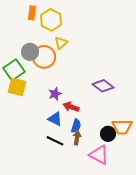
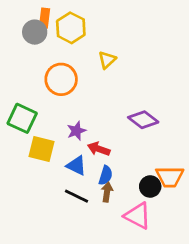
yellow triangle: (61, 43) -> (107, 60), moved
gray circle: (30, 52) -> (35, 32), moved
green square: (14, 70) -> (22, 118), moved, turned -30
yellow square: (17, 87) -> (42, 149), moved

